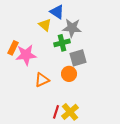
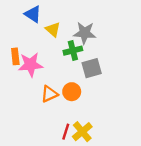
blue triangle: (57, 12) -> (33, 14), moved
orange rectangle: (13, 48) -> (15, 56), turned -32
orange circle: (69, 74) -> (72, 92), moved

